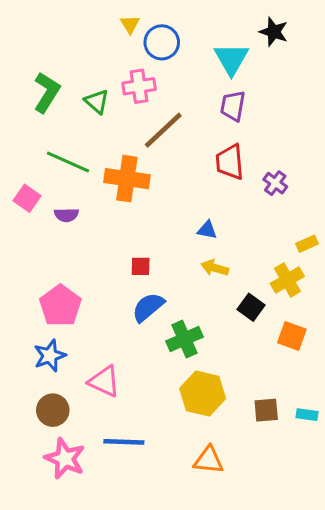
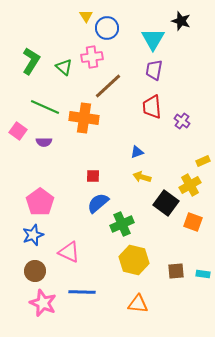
blue triangle: (207, 230) -> (137, 152), turned -32
black square: (251, 307) -> (166, 203), size x1.4

